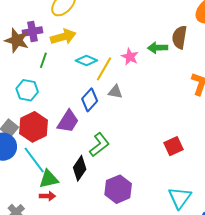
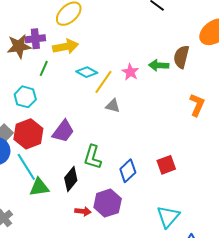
brown star: (17, 40) -> (19, 46), turned -30
blue diamond: (90, 100) -> (128, 171), moved
green L-shape: (99, 145) -> (93, 157), turned 140
red arrow: (47, 196) -> (83, 211), moved

